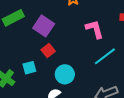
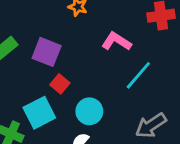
pink L-shape: (95, 29) -> (116, 41), turned -30
cyan square: (29, 68) -> (39, 113), size x1.6

